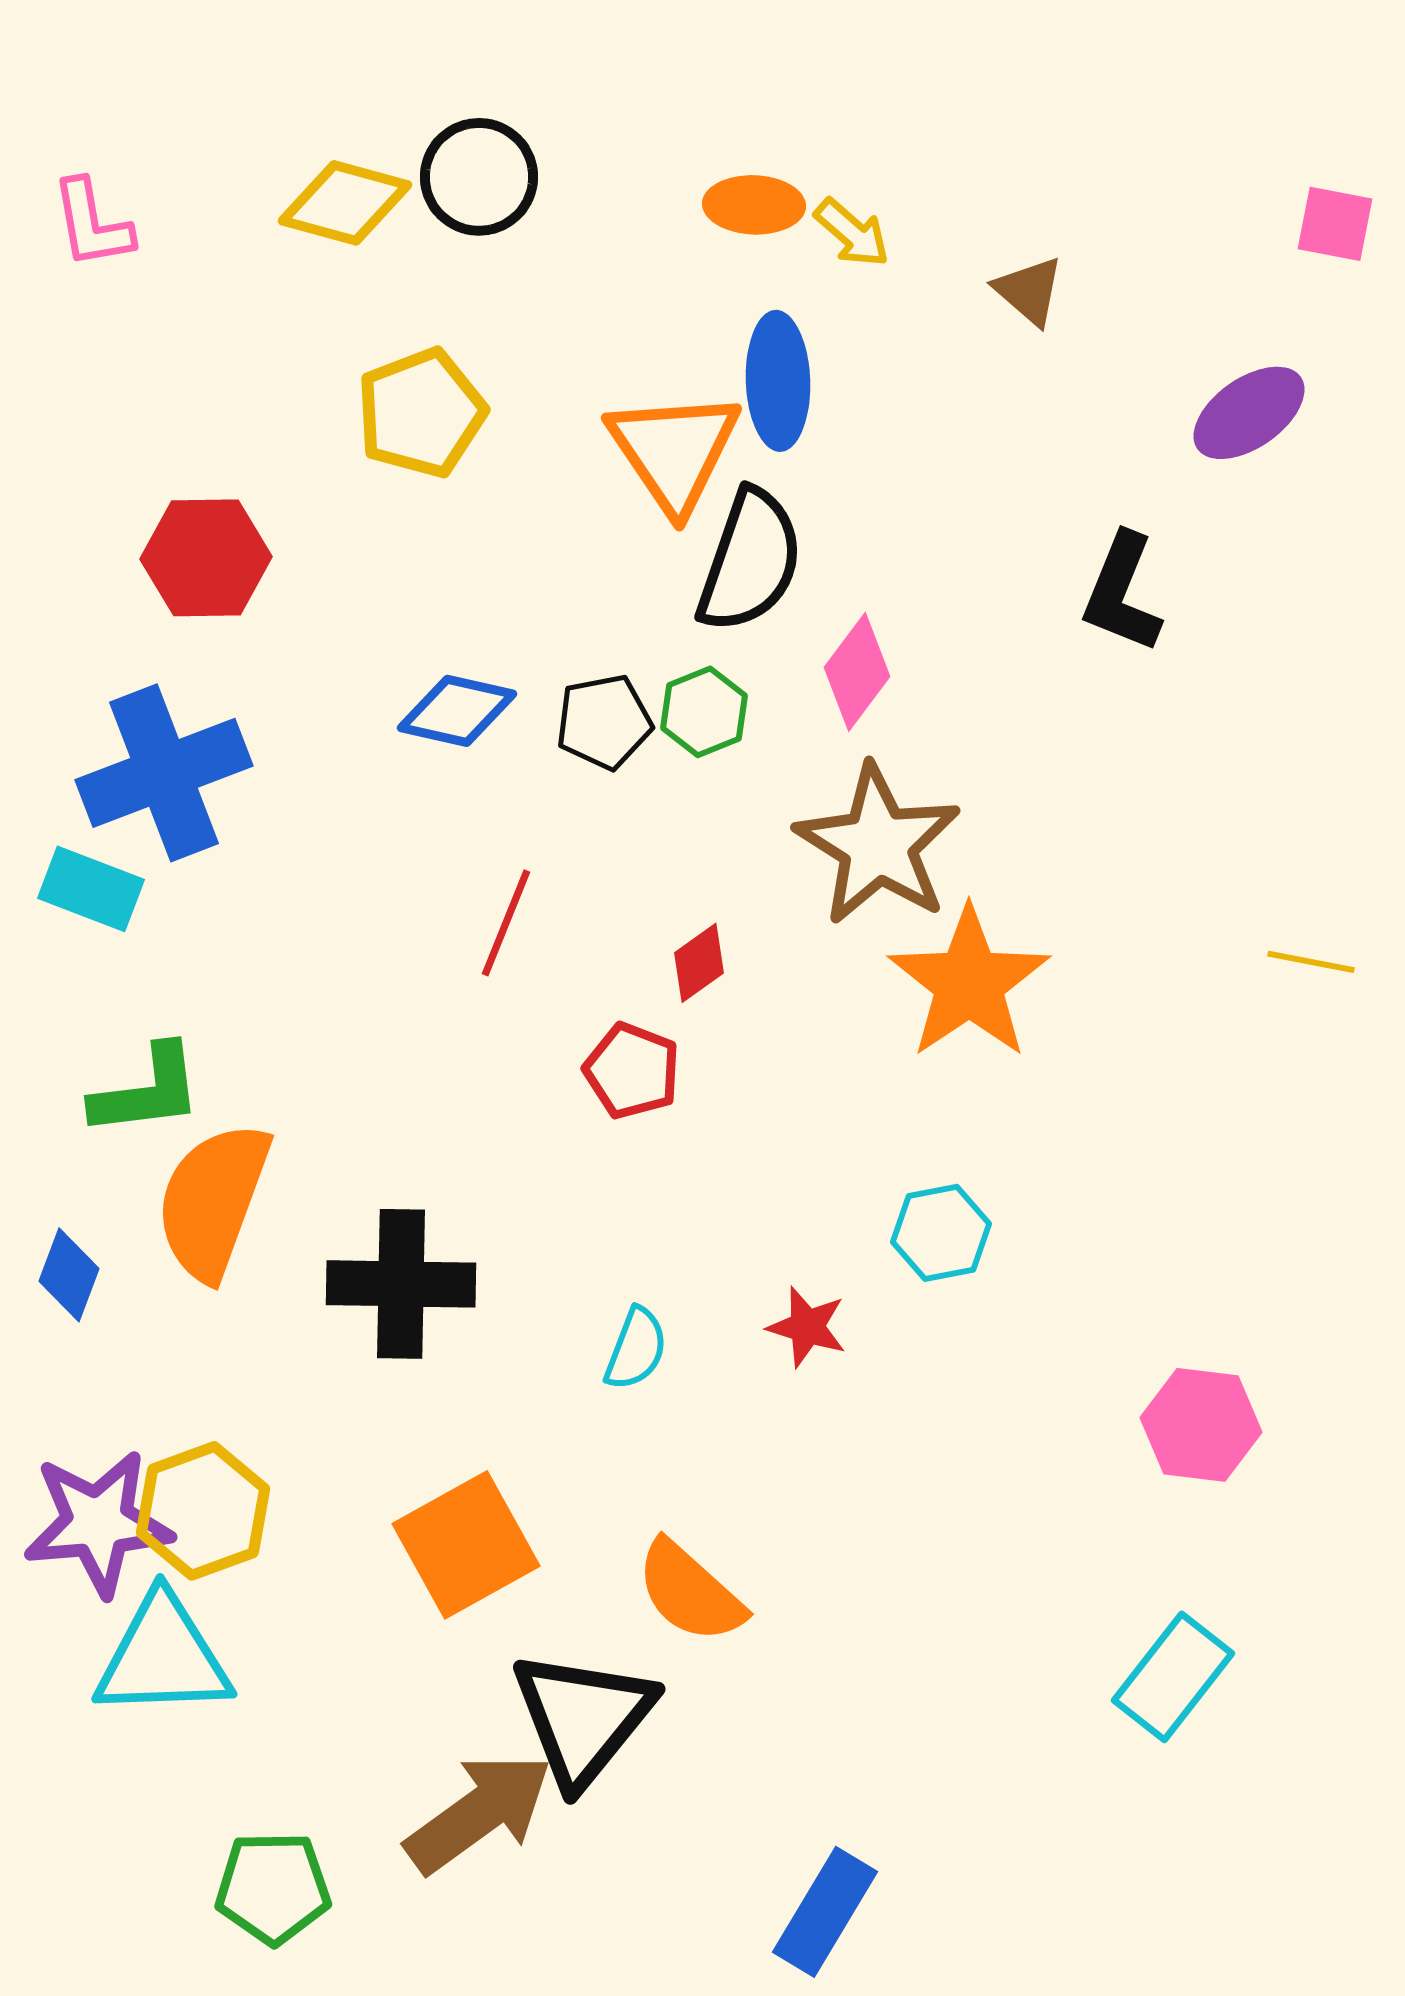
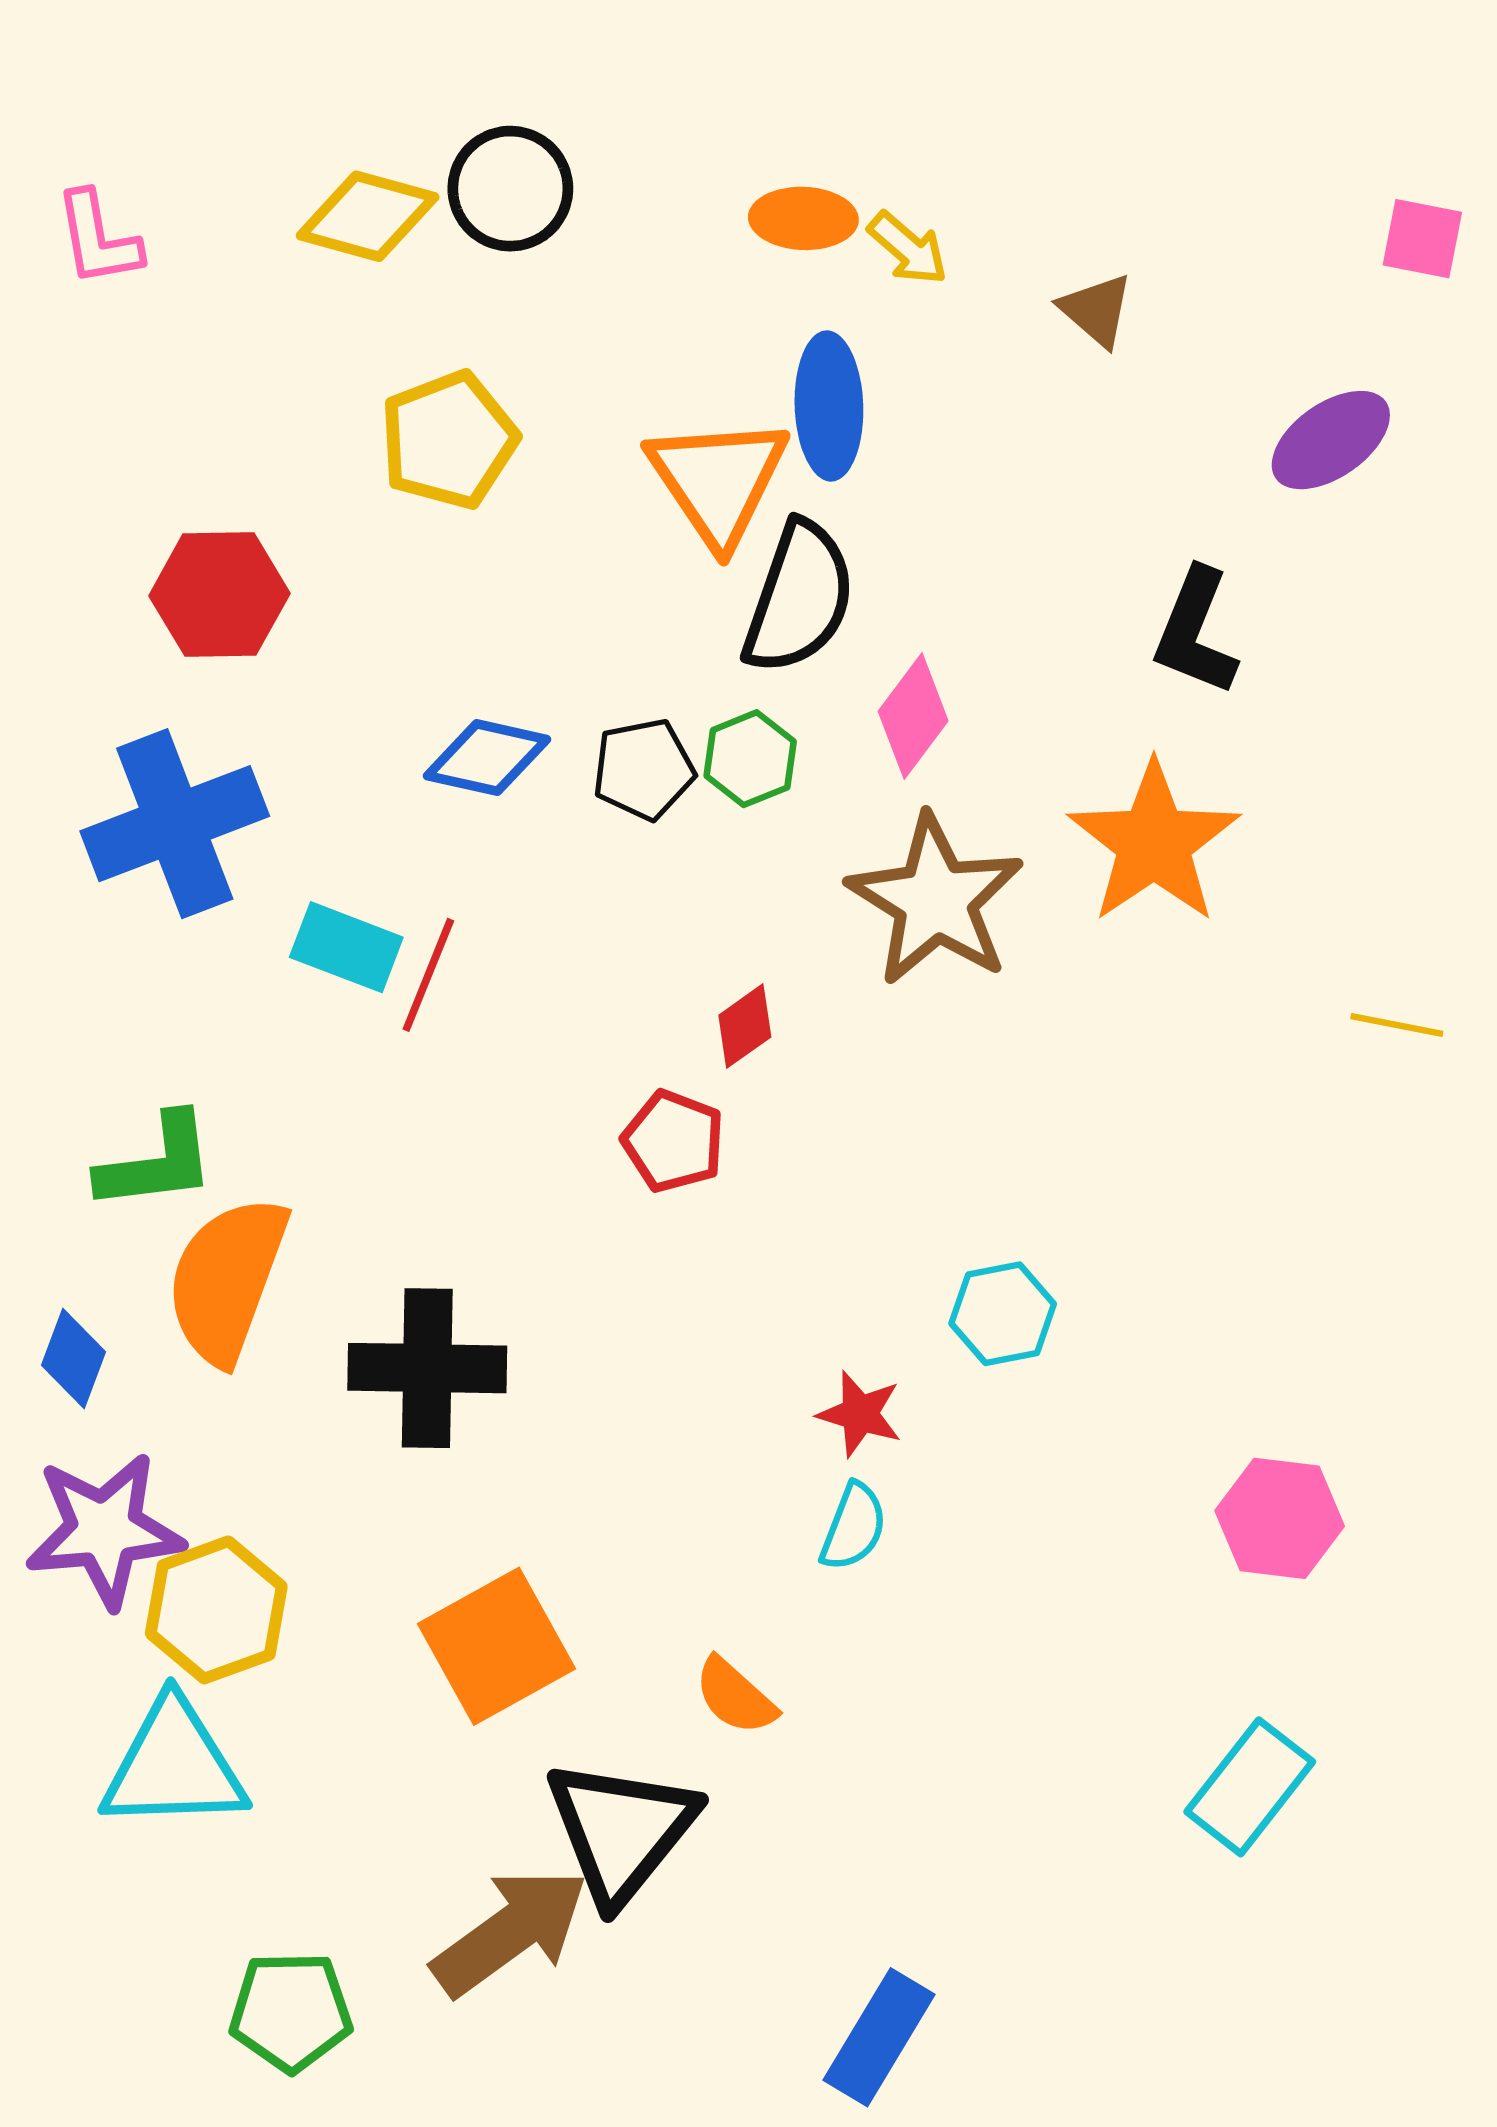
cyan rectangle: (91, 889) -> (346, 947), moved
red line: (506, 923) -> (428, 975), moved
orange star: (969, 983) -> (1154, 843), moved
cyan semicircle: (636, 1349) -> (853, 1527), moved
purple star: (98, 1523) -> (104, 1530), moved
orange semicircle: (690, 1592) -> (735, 1696), size x0.7

